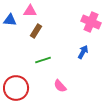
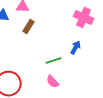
green line: (43, 60) -> (54, 61), moved

